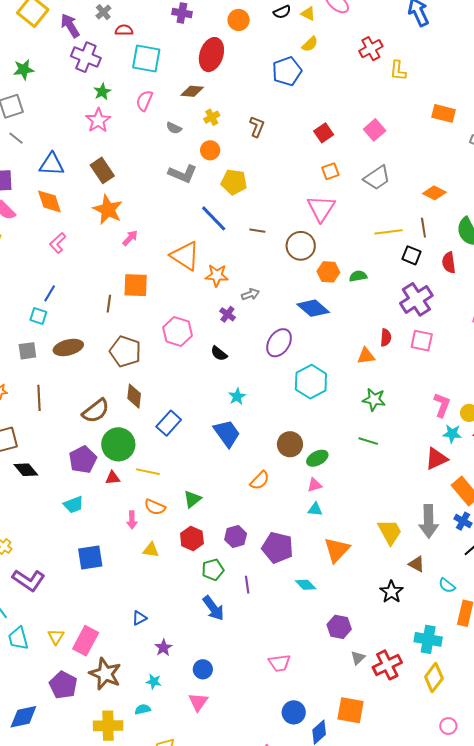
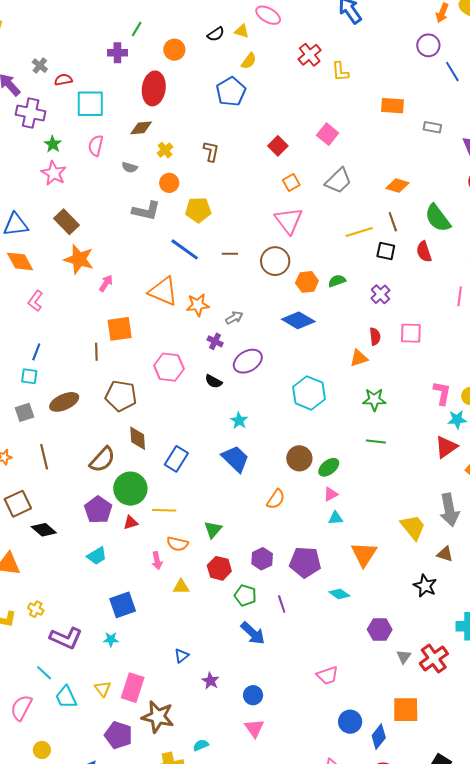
purple cross: (416, 299) -> (380, 294), moved, size x0.6
purple ellipse: (279, 343) -> (248, 361), moved, turned 36
green pentagon: (213, 570) -> (245, 595), turned -30
cyan star: (154, 682) -> (111, 639), moved

